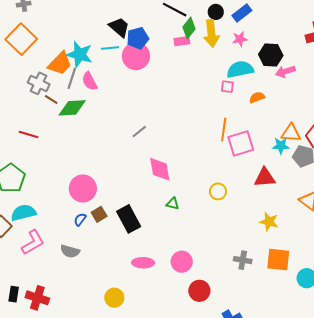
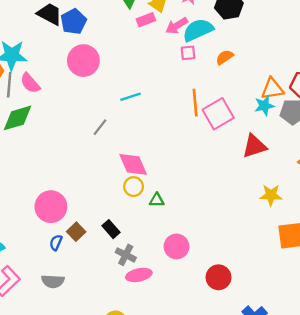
pink rectangle: (182, 41) -> (146, 20), moved
cyan line: (110, 48) -> (130, 97), moved
pink circle: (136, 56) -> (83, 61), moved
pink arrow: (285, 71) -> (177, 26), moved
yellow circle: (218, 191) -> (134, 187), moved
black rectangle: (129, 219) -> (111, 229), size x0.6
gray cross: (243, 260) -> (126, 255), moved, turned 30
pink circle: (182, 262) -> (177, 246), moved
red circle: (199, 291) -> (218, 277), moved

